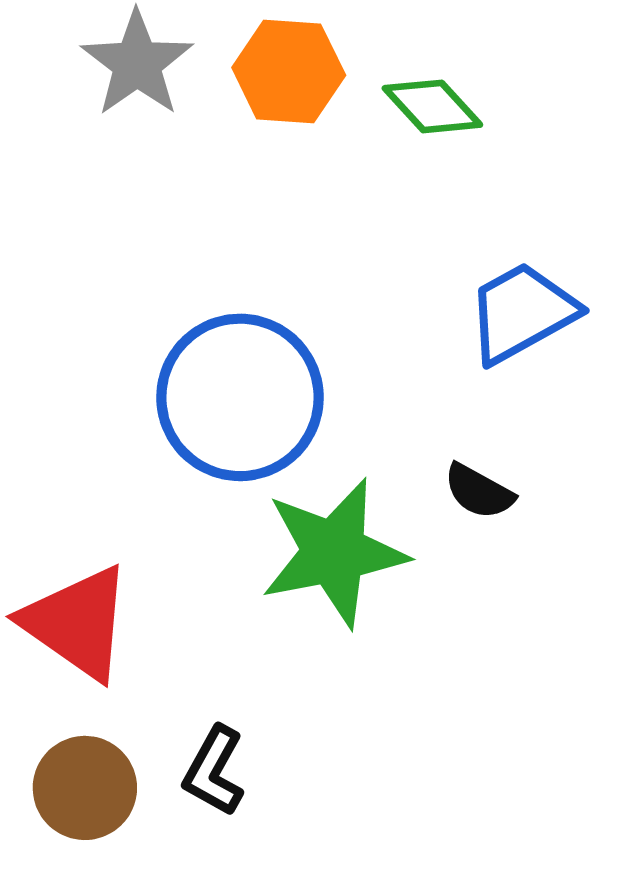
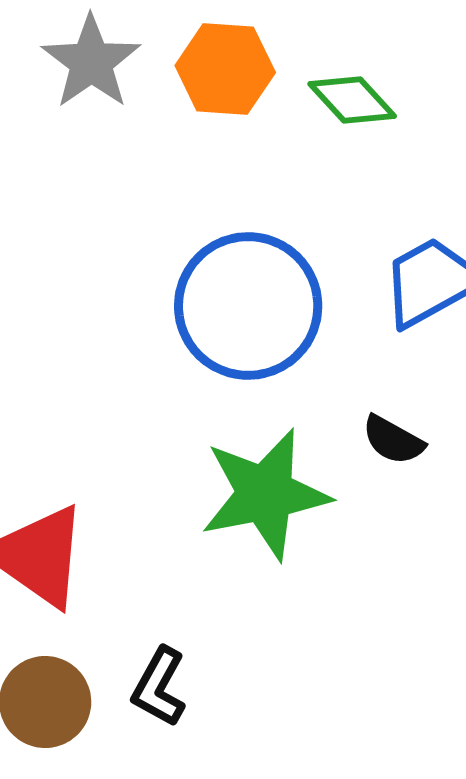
blue circle: (240, 397) -> (248, 306), moved

